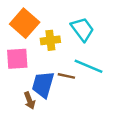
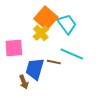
orange square: (25, 23) -> (46, 18), moved
yellow cross: (50, 40) -> (41, 33), turned -35

